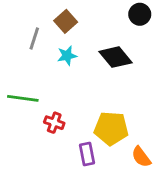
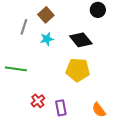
red cross: (54, 123) -> (38, 101), moved, turned 32
yellow pentagon: (111, 128) -> (78, 70), moved

